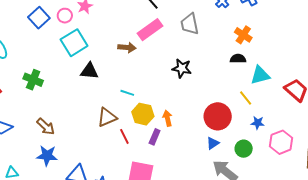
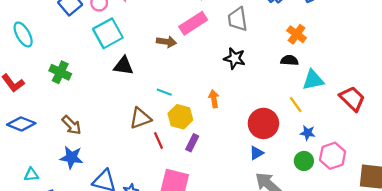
black star: (182, 68) -> (235, 58), moved
orange arrow: (167, 118) -> (214, 99), moved
green circle: (244, 149) -> (304, 161), moved

